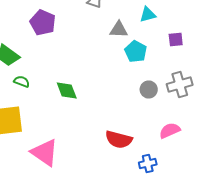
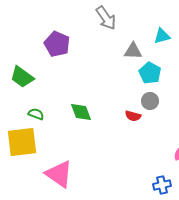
green semicircle: (22, 82) -> (36, 114), moved
gray circle: (149, 90) -> (150, 101), moved
red semicircle: (119, 140) -> (133, 116), moved, size x0.6

